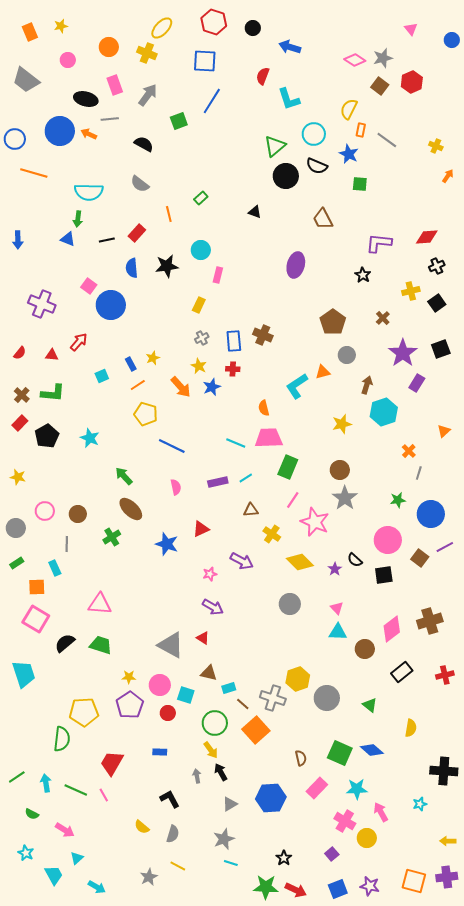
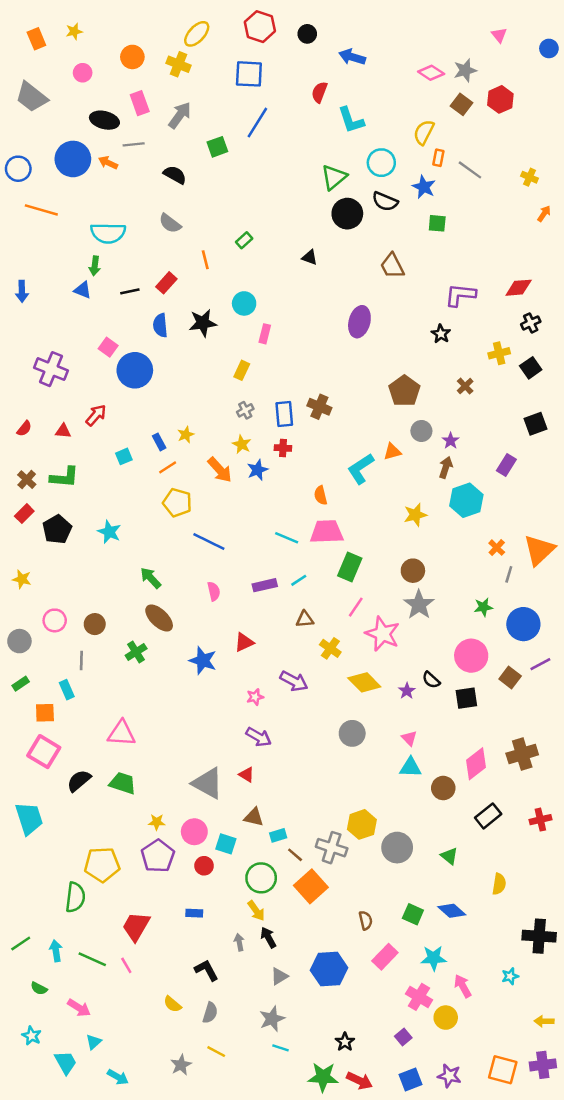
purple star: (403, 353) -> (451, 441), moved, size x0.5
orange triangle: (444, 431) -> (539, 550), moved, size x2.0
green square: (340, 753) -> (413, 914), size x0.7

